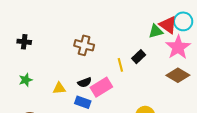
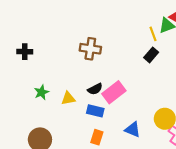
yellow line: (120, 65) -> (153, 34), moved
green star: (26, 80) -> (41, 92), moved

